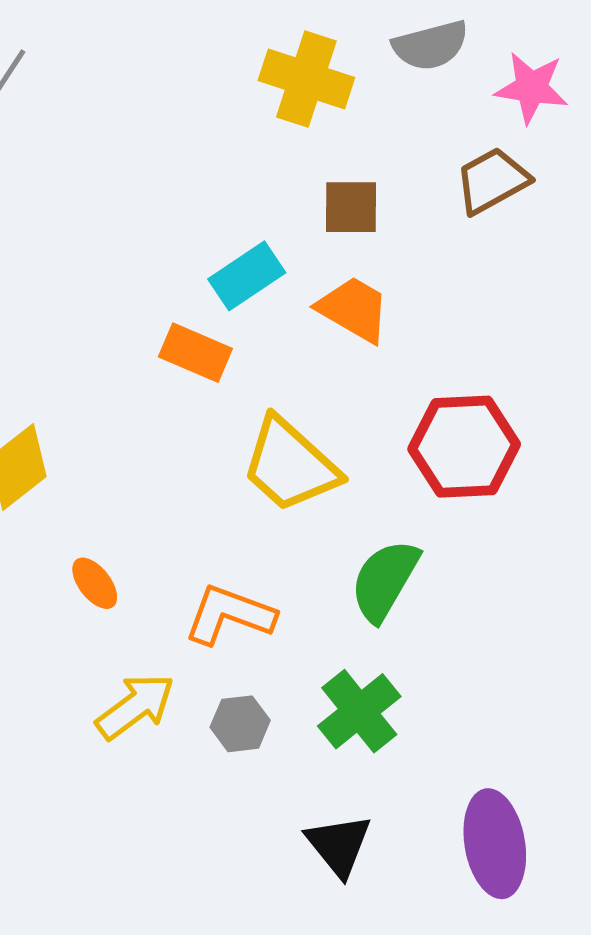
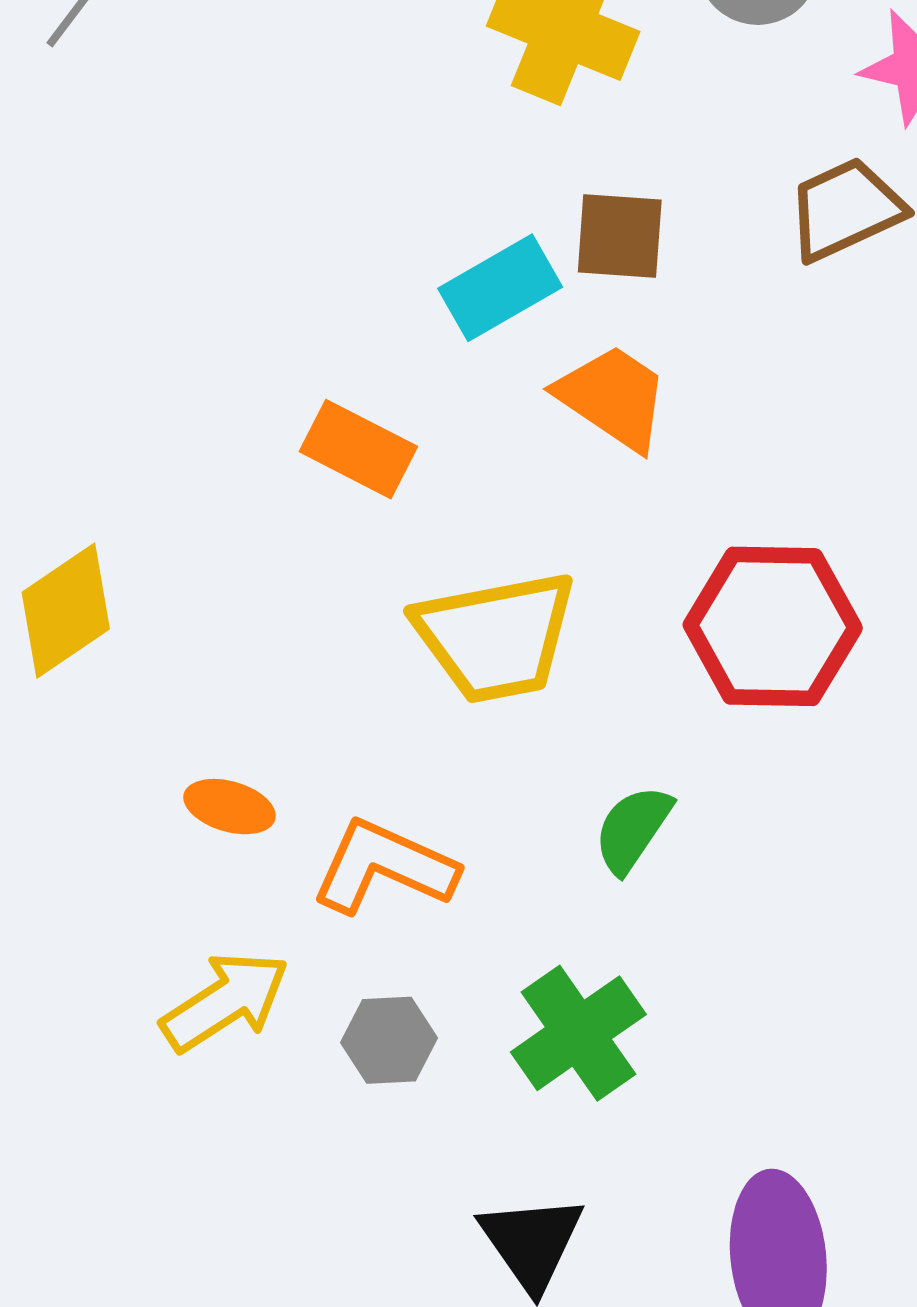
cyan rectangle: (247, 276) -> (500, 288), moved
yellow trapezoid: (290, 465) -> (496, 637), turned -57
green semicircle: (385, 580) -> (633, 829), size x0.7
orange ellipse: (95, 583) -> (230, 807), moved, turned -40

